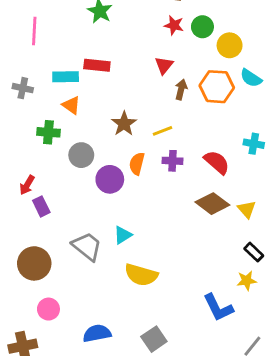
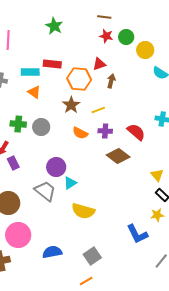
red triangle: (164, 65) -> (99, 64), turned 32
orange hexagon: (217, 87) -> (79, 79), moved
green cross: (48, 132) -> (18, 124), moved
orange semicircle: (137, 164) -> (80, 133), turned -77
purple circle: (110, 179) -> (56, 167), moved
brown diamond: (212, 204) -> (118, 156), moved
yellow triangle: (247, 209) -> (157, 175), moved
pink circle: (48, 309) -> (18, 235), size x1.6

